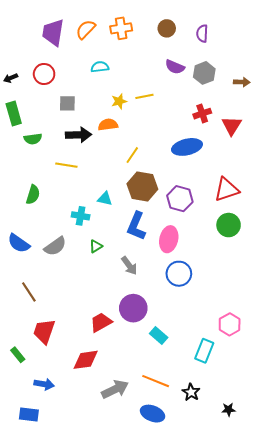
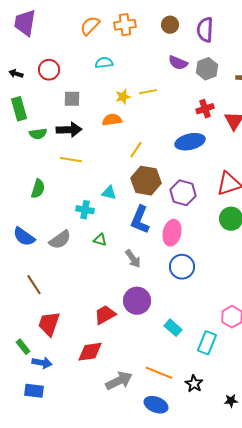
purple trapezoid: (53, 32) -> (25, 23), moved
purple semicircle: (202, 33) -> (205, 30), size x1.4
black arrow: (11, 78) -> (16, 74), turned 40
black arrow: (79, 135) -> (69, 130), moved
green triangle: (96, 246) -> (100, 240), turned 48
cyan rectangle: (159, 336) -> (173, 328), moved
blue arrow: (44, 384) -> (42, 363), moved
blue rectangle: (29, 415) -> (34, 391), moved

